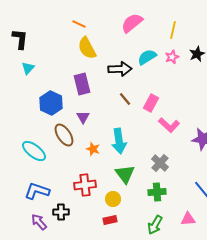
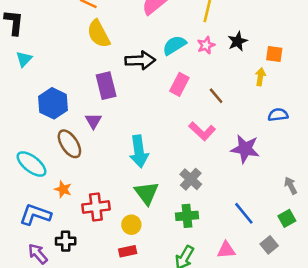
purple rectangle: (82, 84) -> (106, 86), moved
brown line: (125, 99) -> (216, 96), moved
pink rectangle: (151, 103) -> (179, 84), moved
orange star: (93, 149) -> (63, 189), moved

